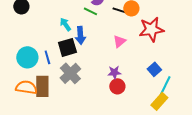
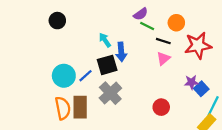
black line: (119, 10) -> (163, 41), moved
green line: (90, 11) -> (147, 26), moved
blue line: (47, 57) -> (85, 76), turned 64
purple star: (114, 72) -> (191, 82), moved
orange semicircle: (26, 87) -> (63, 108), turned 70

